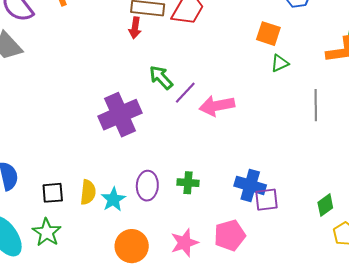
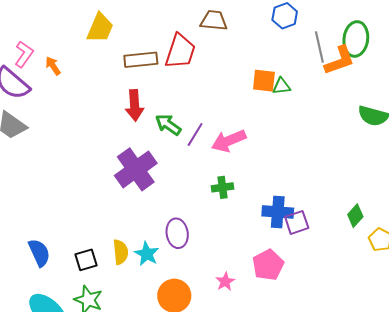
red arrow: (135, 28) -> (135, 105), moved, size x1.4
orange square: (268, 34) -> (264, 81), moved
green triangle: (280, 63) -> (281, 86), turned 30
gray line: (316, 105) -> (319, 47), moved
green cross: (188, 183) -> (223, 187), moved
pink star: (184, 243) -> (225, 281), size x0.7

